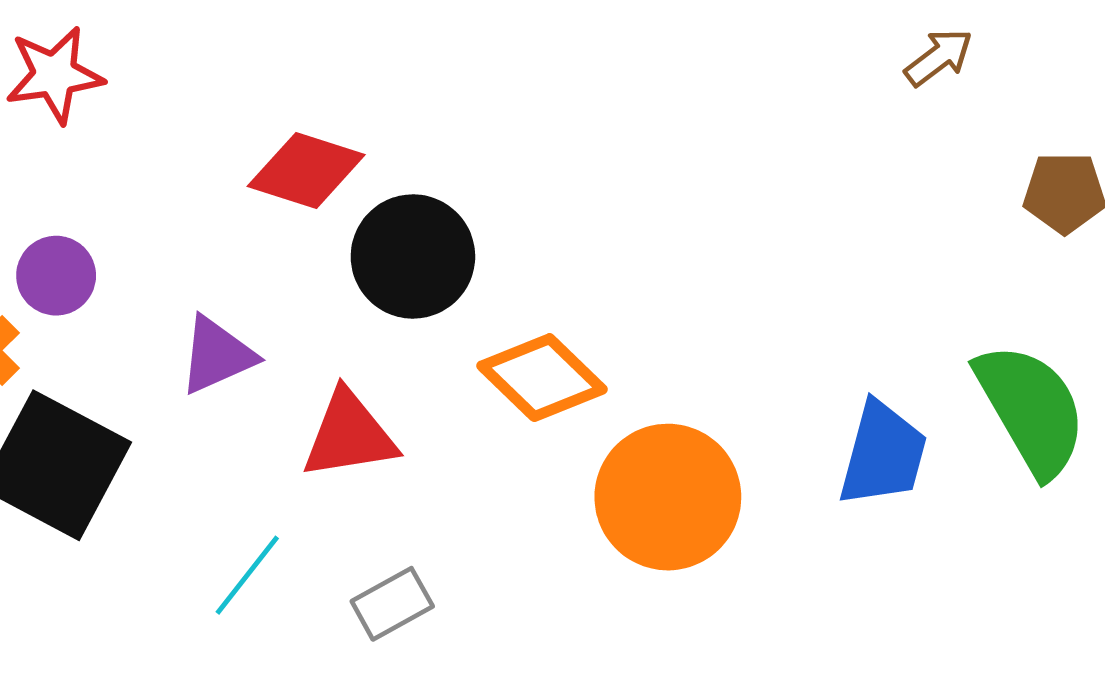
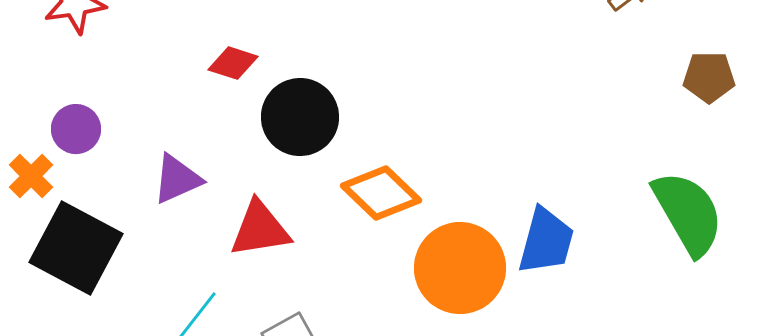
red diamond: (306, 170) -> (233, 63), size x0.7
blue trapezoid: (883, 454) -> (546, 241), moved

